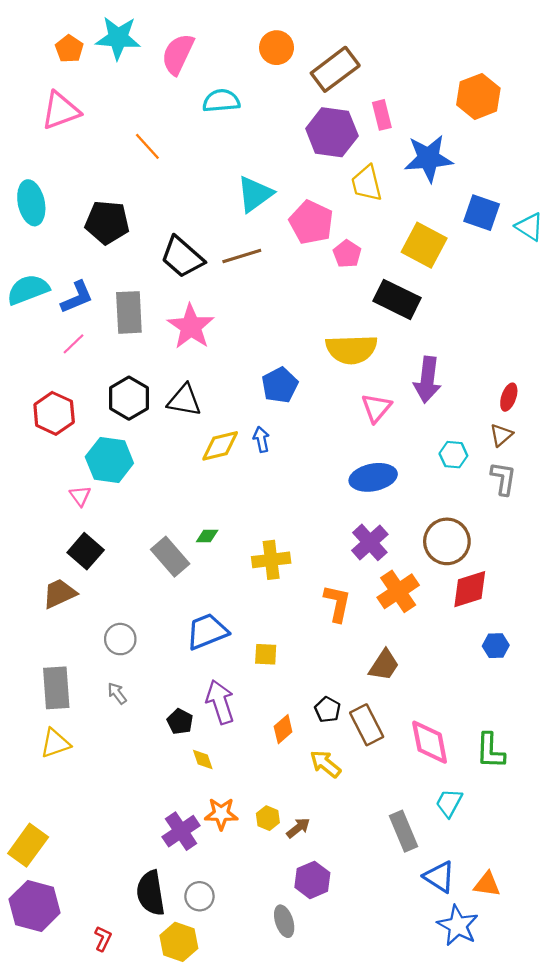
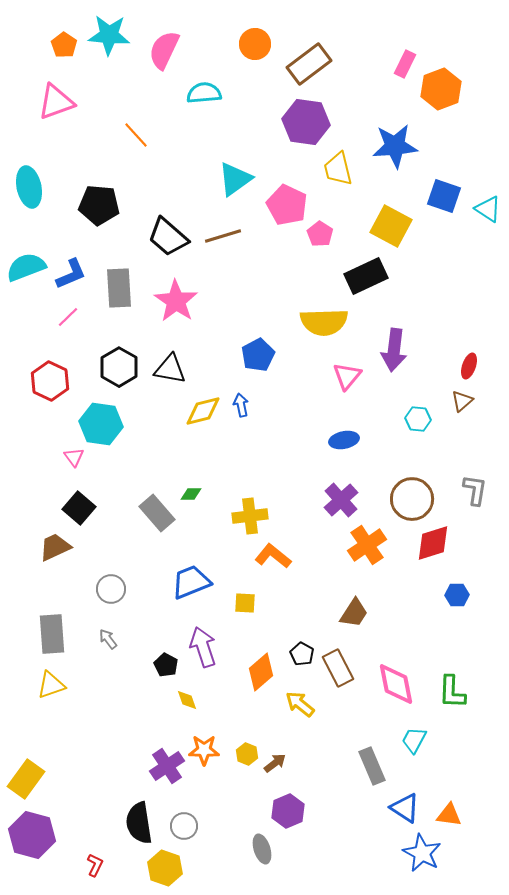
pink rectangle: (382, 115) -> (405, 64), moved, turned 40
black rectangle: (397, 299) -> (366, 276), turned -51
blue ellipse: (373, 477) -> (344, 440), size x0.7
gray L-shape: (503, 478) -> (475, 490), moved
orange L-shape: (337, 603) -> (273, 556), moved, turned -63
orange diamond: (283, 729) -> (261, 672), size x1.4

